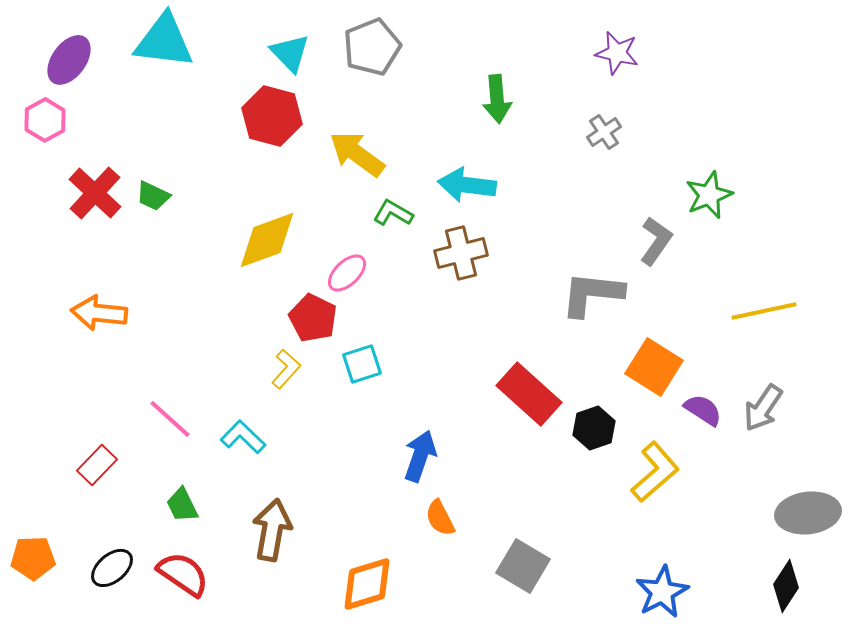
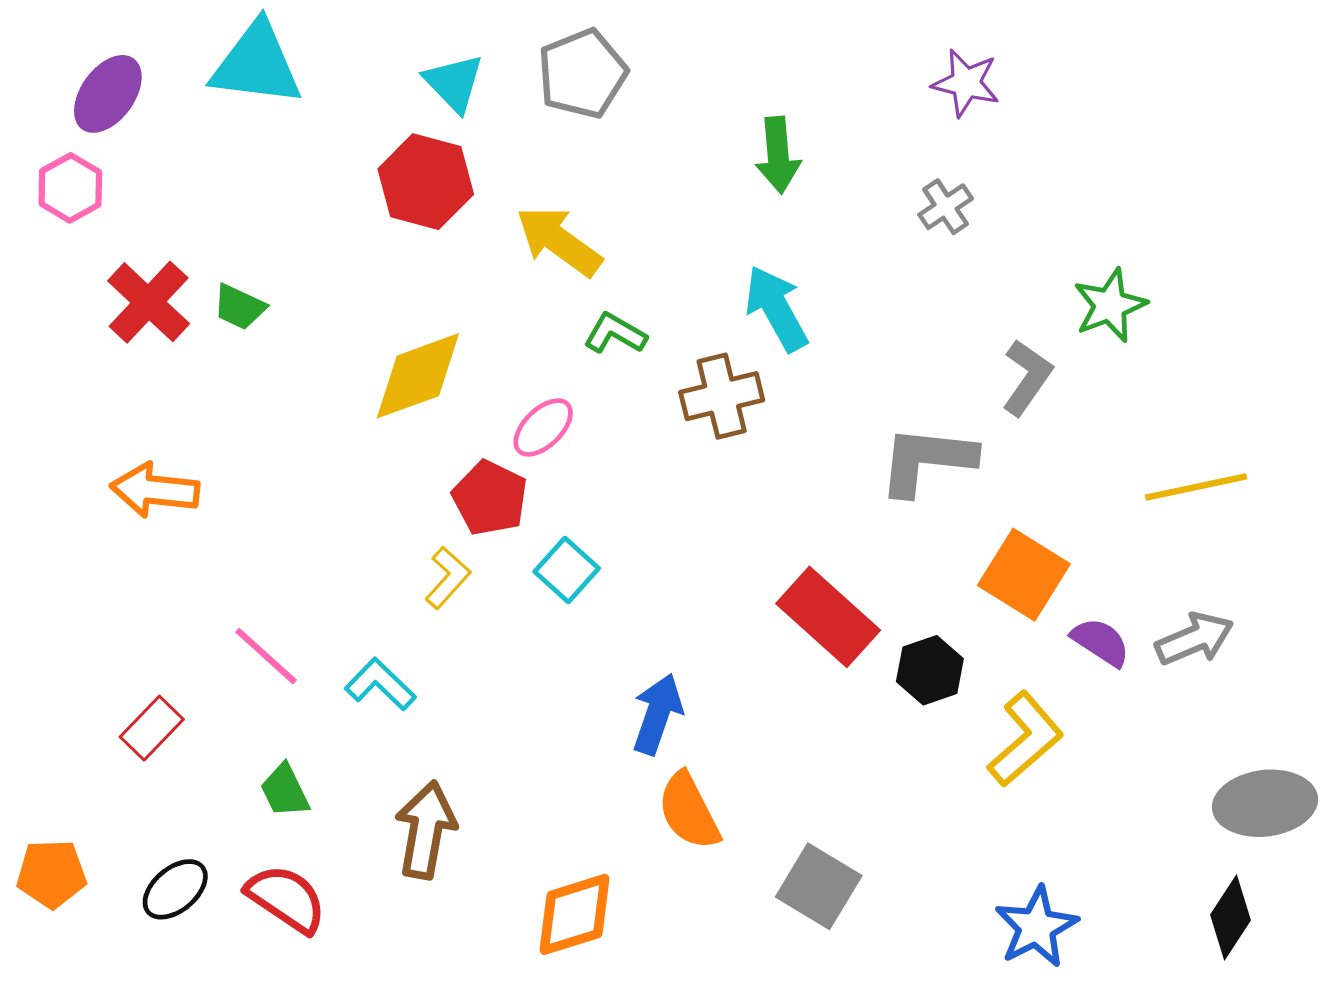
cyan arrow: (467, 185) -> (776, 308), moved, turned 54
cyan square: (362, 364) -> (567, 570), turned -30
gray arrow: (763, 408) -> (1195, 639), turned -147
orange semicircle: (440, 518) -> (689, 811), size x1.4

